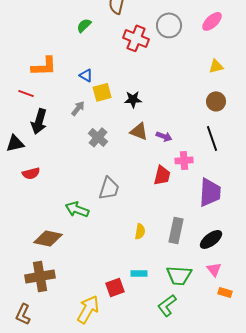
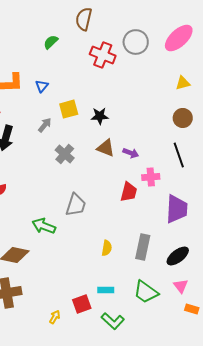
pink ellipse: (212, 21) -> (179, 38), size x1.4
blue triangle: (86, 75) -> (42, 86), moved, turned 40
green trapezoid: (179, 275) -> (146, 292), turned 32
green L-shape: (167, 305) -> (113, 321), moved, turned -100
yellow arrow: (88, 309) -> (55, 317), moved, size x0.5

